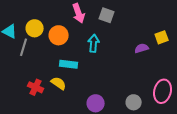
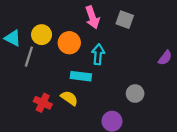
cyan arrow: (94, 43) -> (98, 54), moved
purple semicircle: (142, 48) -> (165, 58), turned 144
gray circle: (134, 102) -> (135, 94), moved

